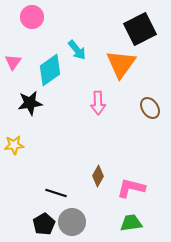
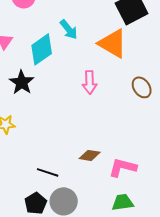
orange triangle: (121, 64) -> (113, 43), turned -36
black star: (30, 103) -> (22, 82), turned -30
brown diamond: (98, 176) -> (90, 155), turned 70

